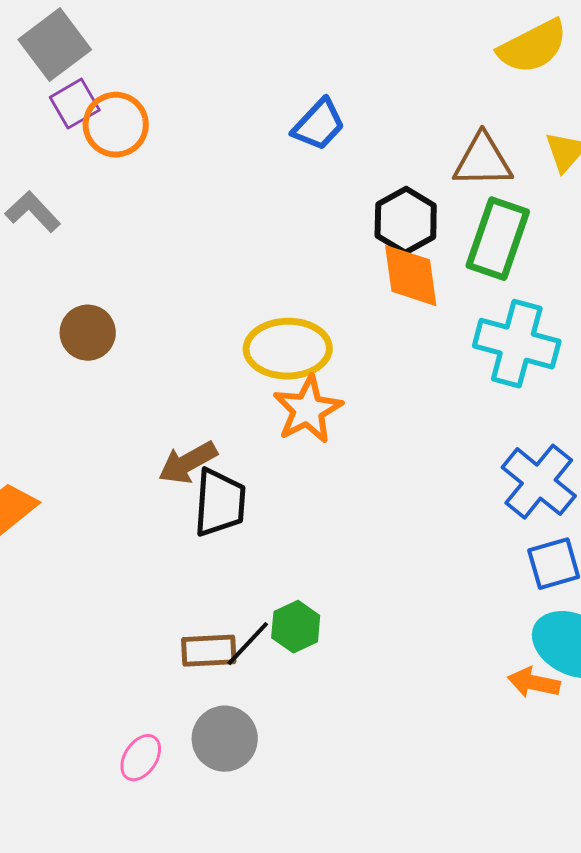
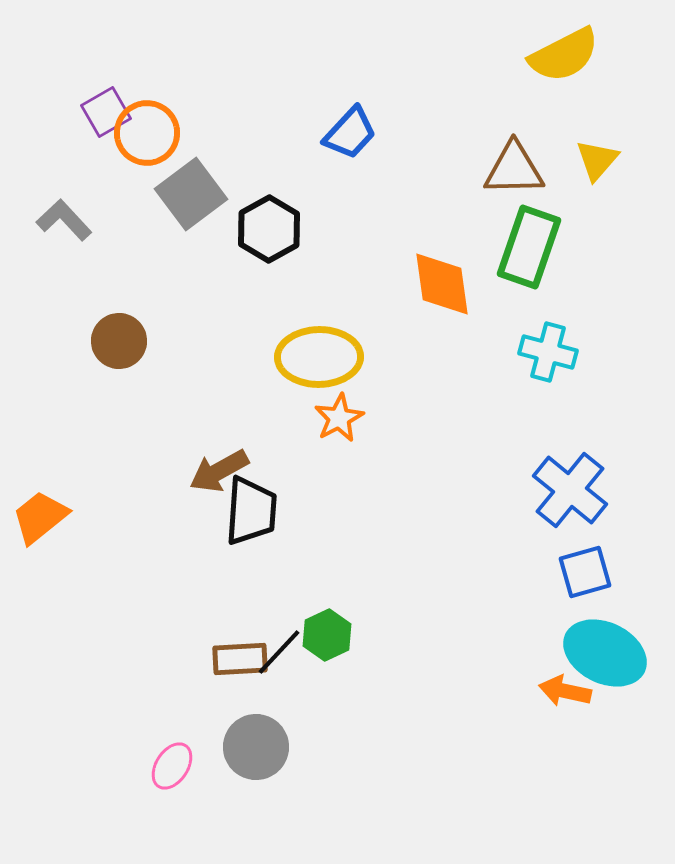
gray square: (55, 45) -> (191, 194), moved
black hexagon: (406, 221) -> (269, 229), moved
cyan cross: (517, 344) -> (548, 352), size x0.7
orange star: (308, 410) -> (339, 418), size x0.7

